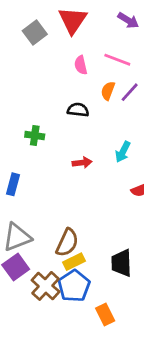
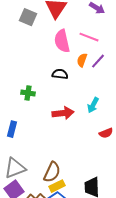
gray square: (35, 33) -> (28, 17), turned -30
pink semicircle: (81, 65) -> (62, 41), size x1.6
red arrow: (82, 163) -> (63, 113), size x1.5

